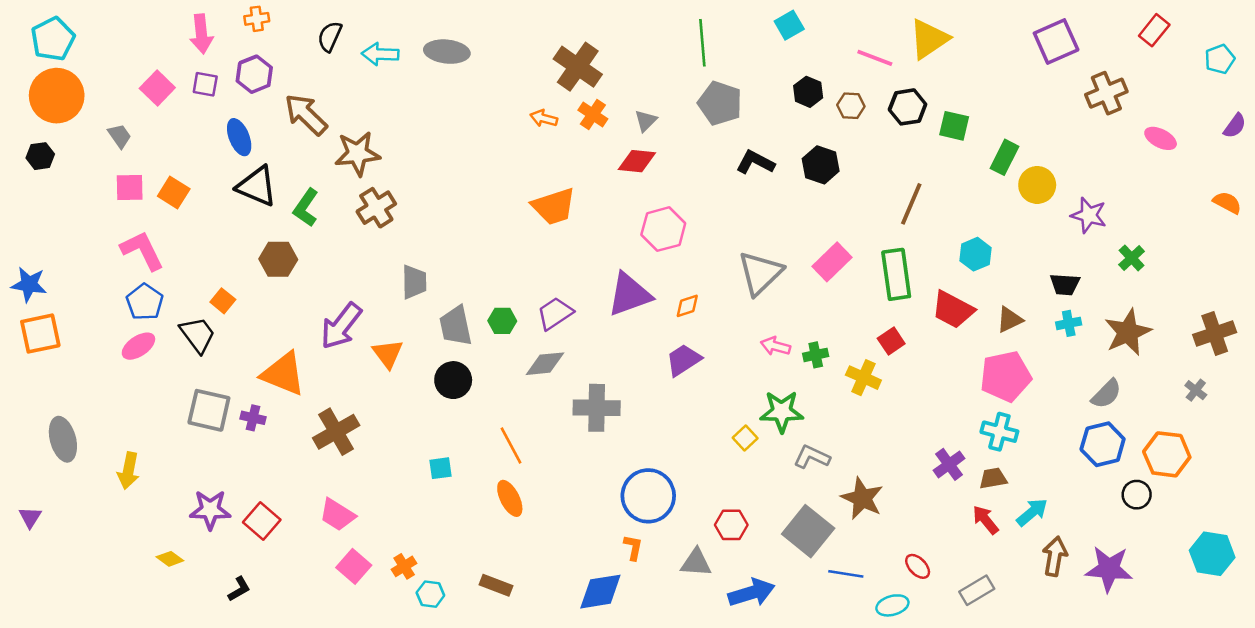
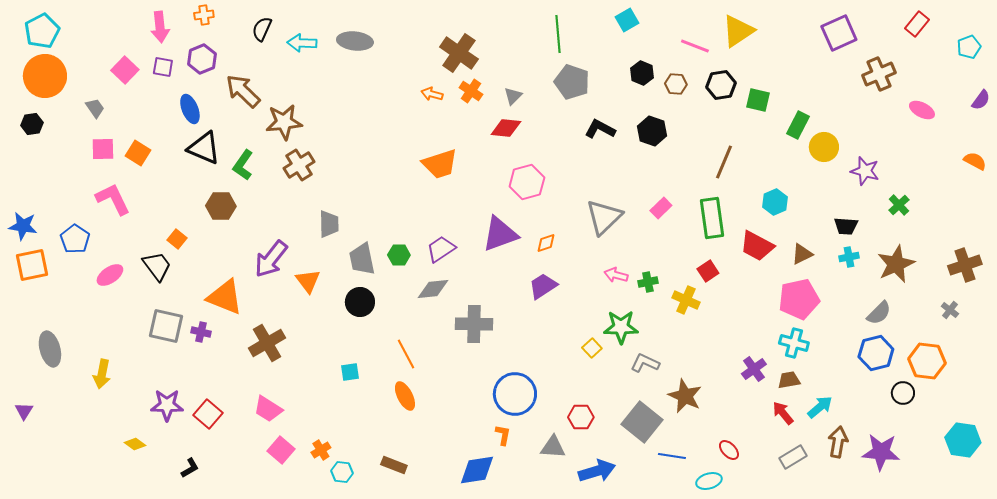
pink rectangle: (832, 262) -> (661, 208), size x0.7
blue pentagon: (145, 302) -> (75, 239), moved
gray rectangle: (977, 590) -> (793, 457), moved

